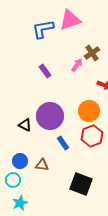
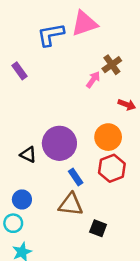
purple rectangle: (45, 71) -> (19, 71), moved
brown triangle: (42, 165) -> (71, 204), moved, size x1.5
black square: (81, 184) -> (98, 228), size x0.6

